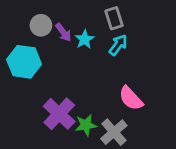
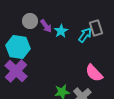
gray rectangle: (114, 18) -> (96, 28), moved
purple cross: (59, 114) -> (16, 71), moved

